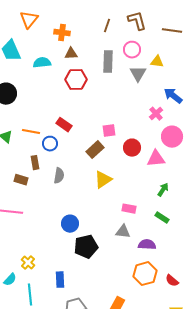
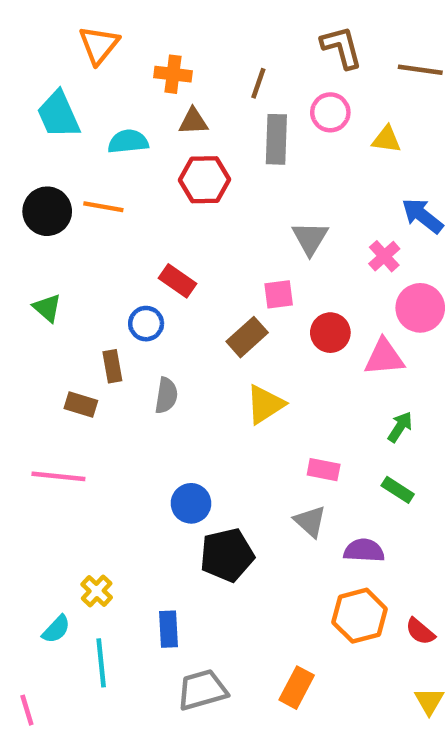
brown line: (107, 26) -> (258, 83), moved
gray triangle: (138, 74) -> (310, 238), moved
orange line: (31, 132) -> (103, 207), moved
gray triangle: (123, 232) -> (310, 521), turned 35

